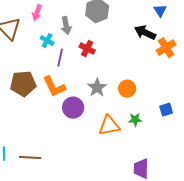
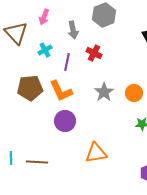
cyan cross: (47, 41) -> (45, 50), moved, turned 32
purple circle: (73, 108) -> (65, 121), moved
orange triangle: (109, 126) -> (96, 153), moved

